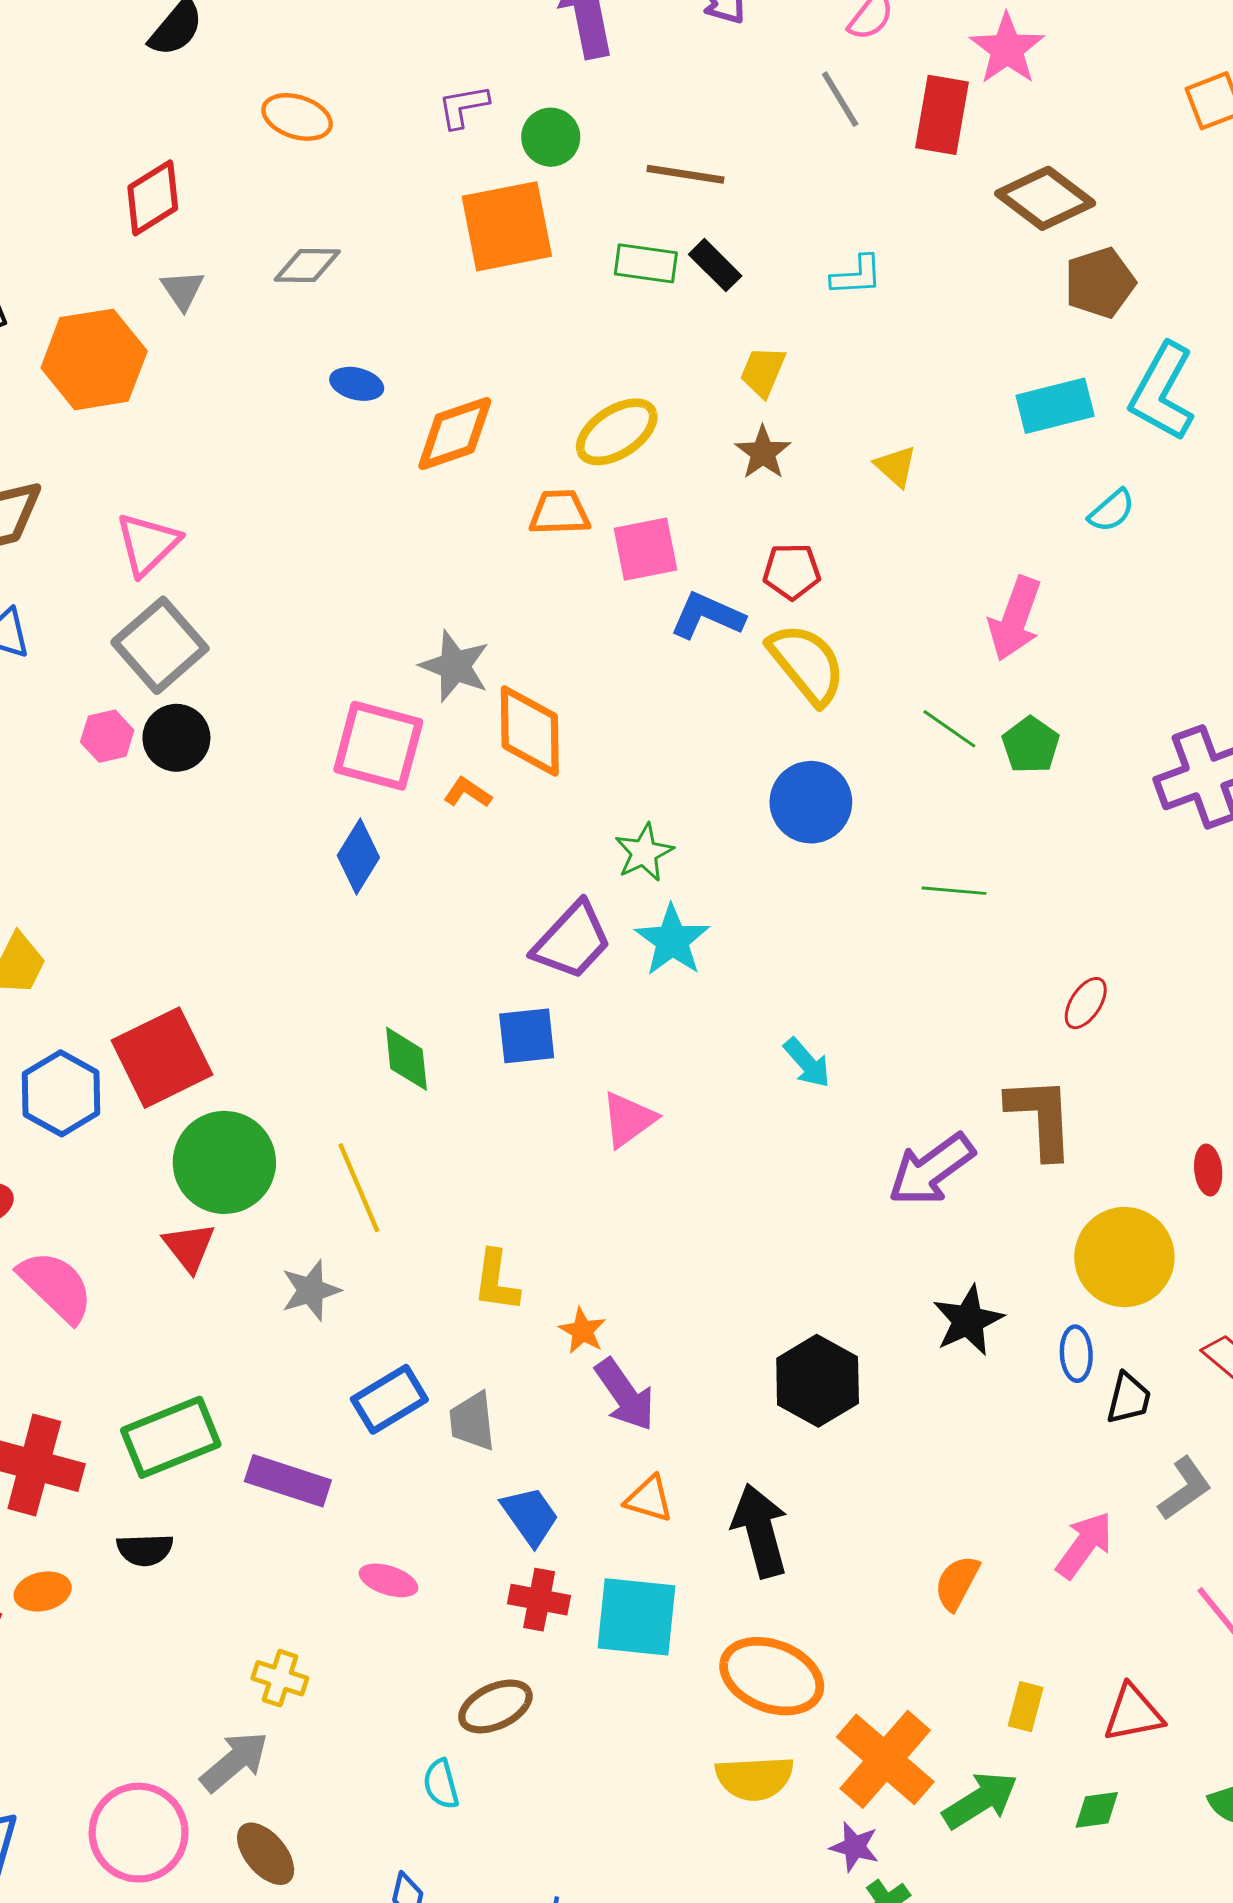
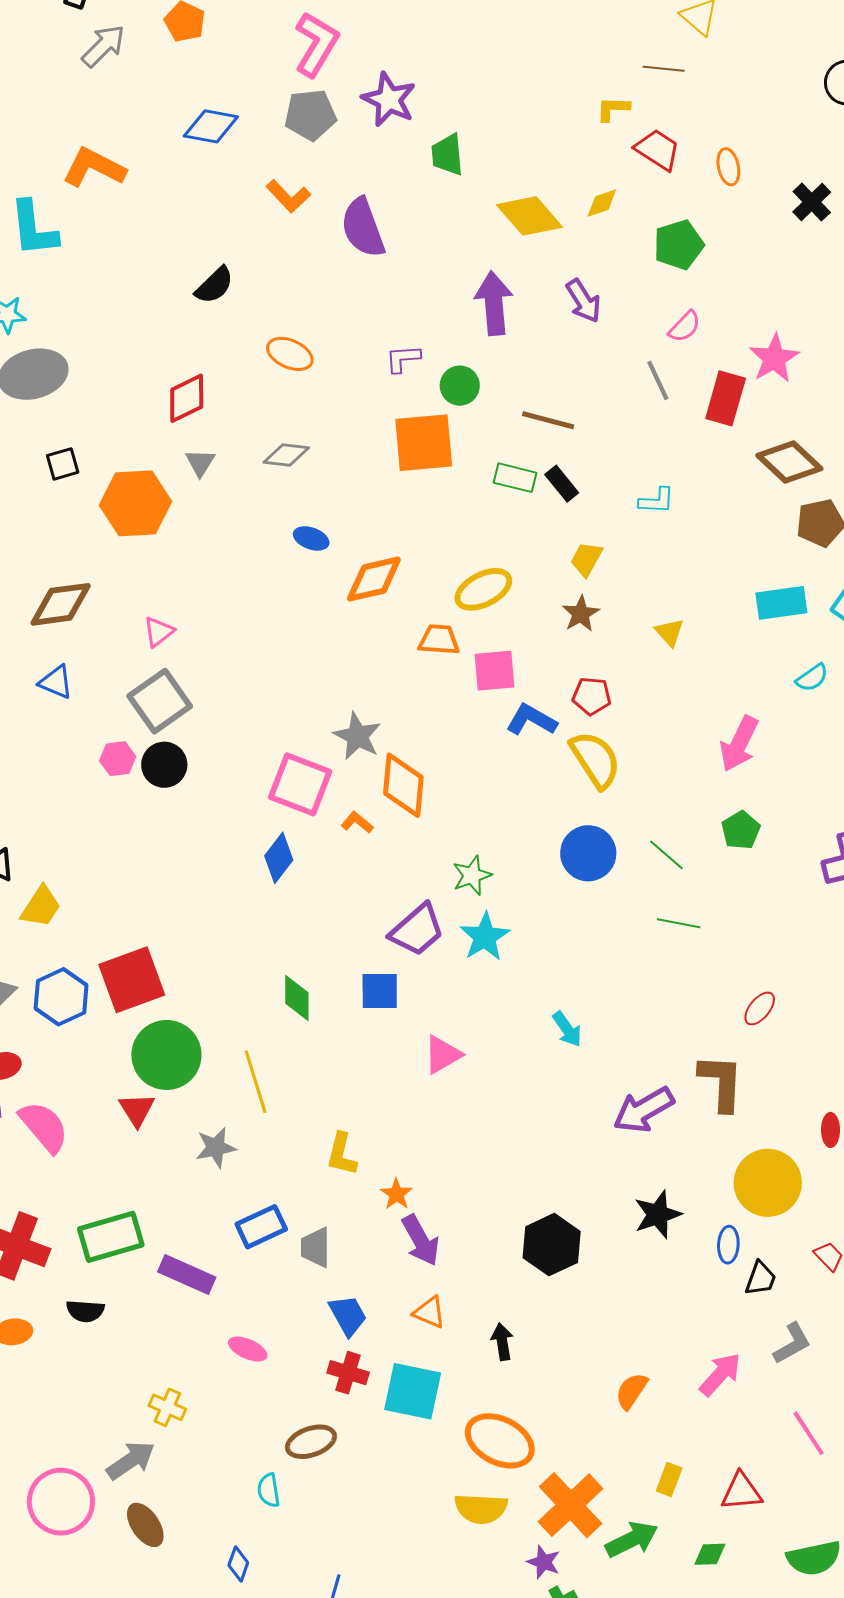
pink triangle: (148, 544) -> (159, 632), size x0.7
green line: (949, 729) -> (666, 855), moved
black arrow: (760, 1531) -> (502, 1342), size x0.6

